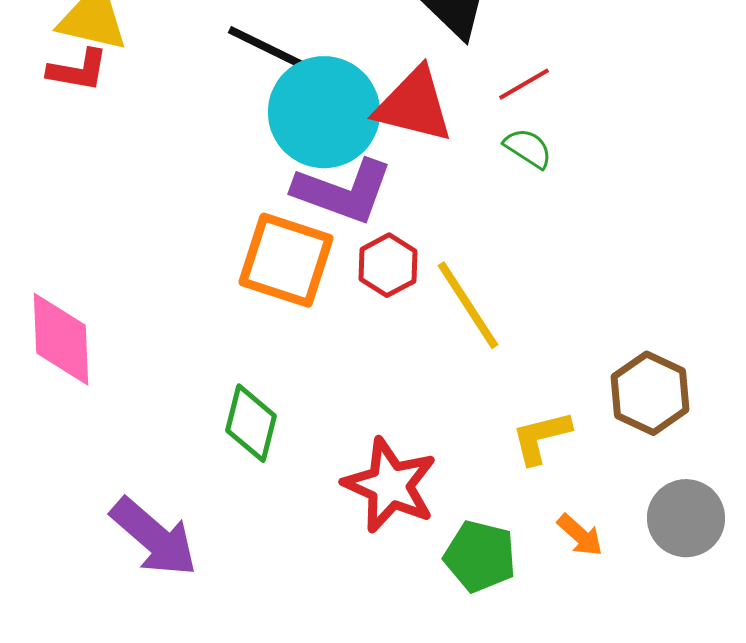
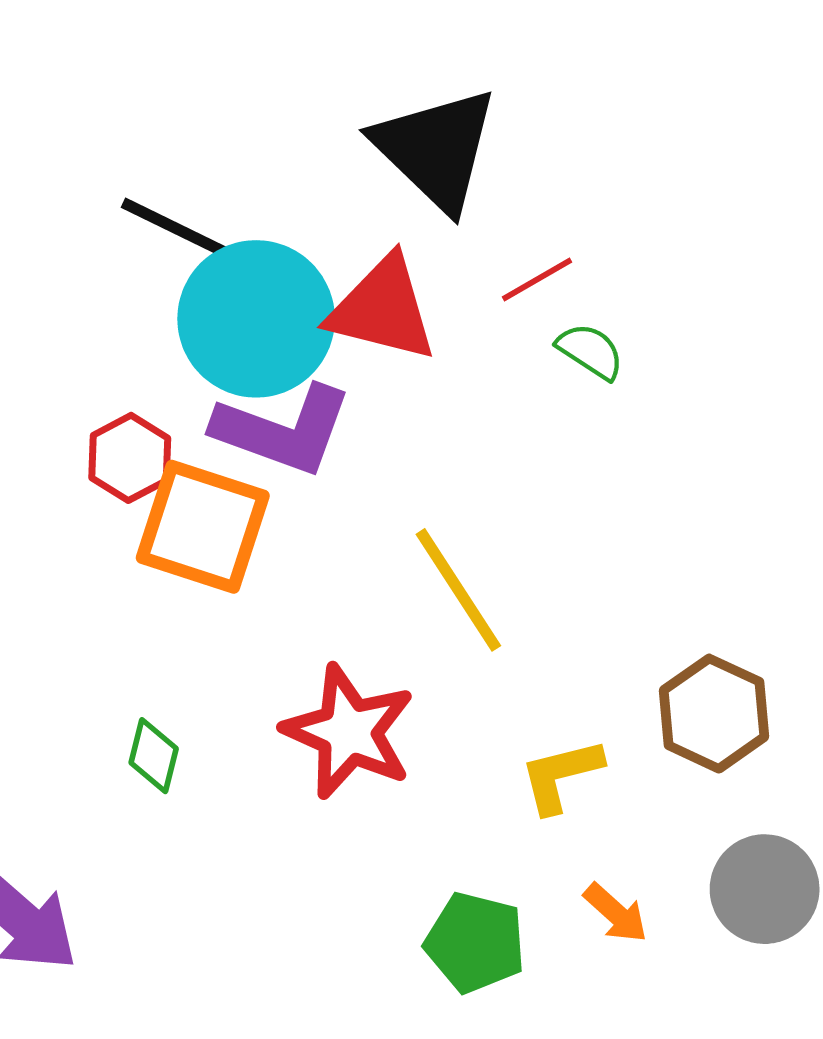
green semicircle: (528, 148) -> (590, 351), moved
red hexagon: (388, 265) -> (130, 458), moved
green diamond: (251, 423) -> (154, 756), size x0.7
red star: (390, 485) -> (349, 732), moved

